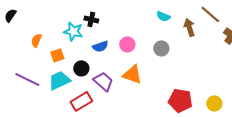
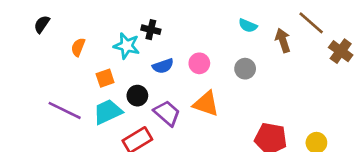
orange semicircle: (36, 40) -> (78, 47), moved

